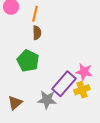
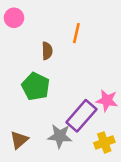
orange line: (35, 14) -> (76, 33), moved
yellow cross: (82, 90) -> (104, 142), moved

